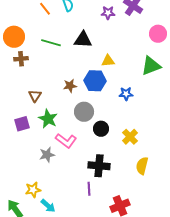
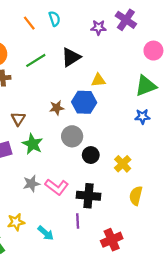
black triangle: (83, 40) -> (71, 57), turned -36
green line: (51, 43) -> (36, 60), turned -48
blue star: (126, 94) -> (142, 117), moved
pink L-shape: (66, 141) -> (57, 187), moved
cyan arrow: (48, 206) -> (46, 233), moved

